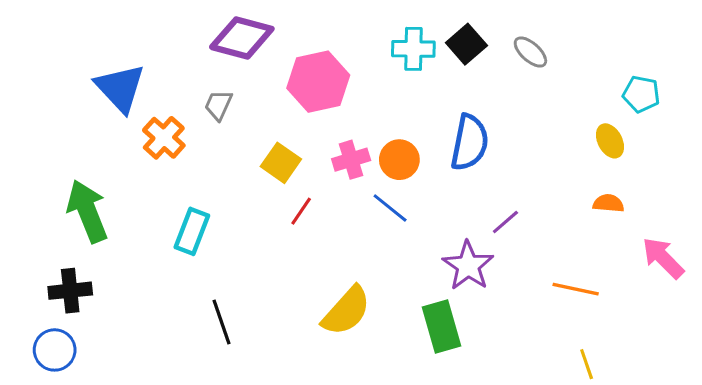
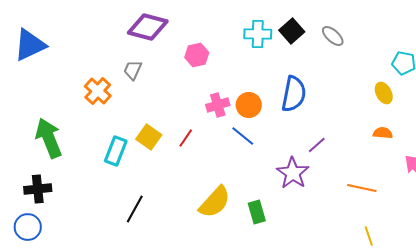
pink hexagon: (318, 82) -> (197, 55), size x0.6
blue triangle: (120, 88) -> (30, 45), moved, turned 48
yellow square: (281, 163) -> (149, 137), moved
black line: (222, 322) -> (135, 209), turned 48
green rectangle: (442, 327) -> (257, 212), moved, size x0.7

